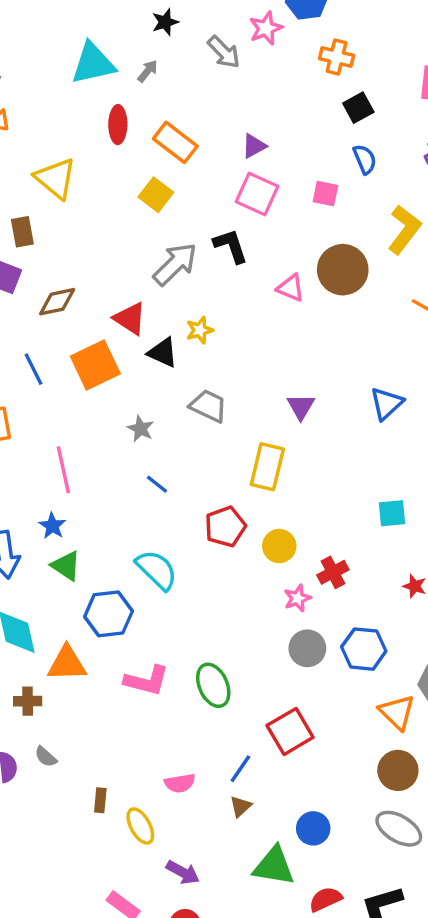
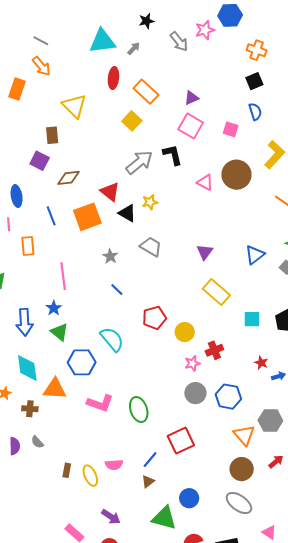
orange cross: (337, 57) -> (257, 50), moved
yellow rectangle: (267, 467) -> (216, 292), moved, turned -68
yellow ellipse: (140, 826) -> (90, 476), moved

